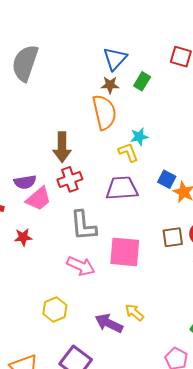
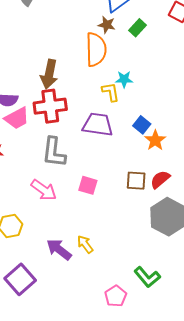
red cross: (70, 179) -> (50, 106), size x1.4
pink square: (125, 252) -> (88, 185), size x0.6

